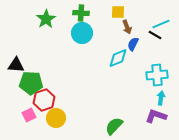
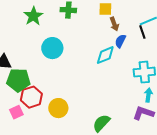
cyan circle: (82, 33) -> (52, 48), moved
black line: (155, 35) -> (142, 32), turned 40
yellow circle: (56, 118) -> (58, 108), moved

